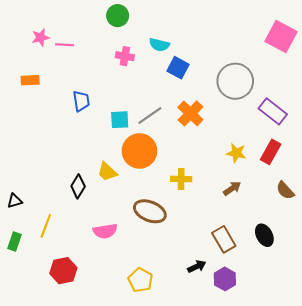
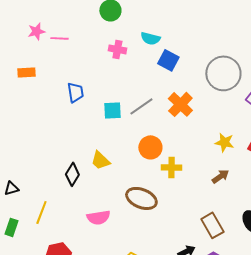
orange circle: (139, 151) -> (150, 147), moved, size x0.7

